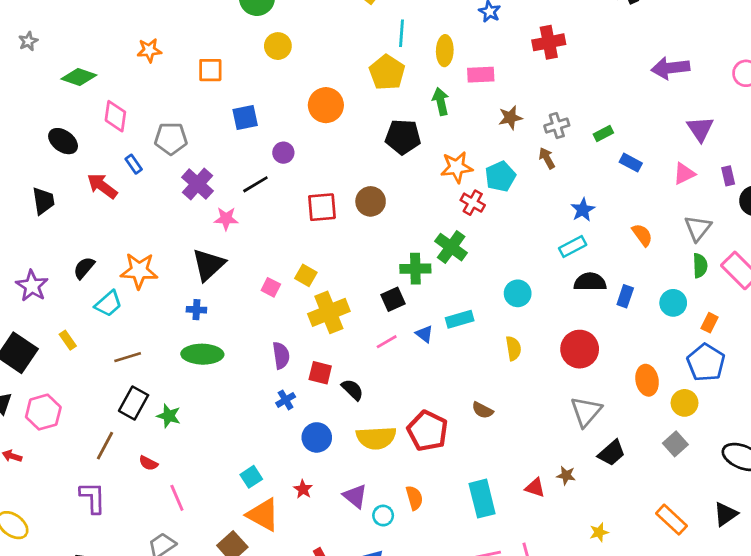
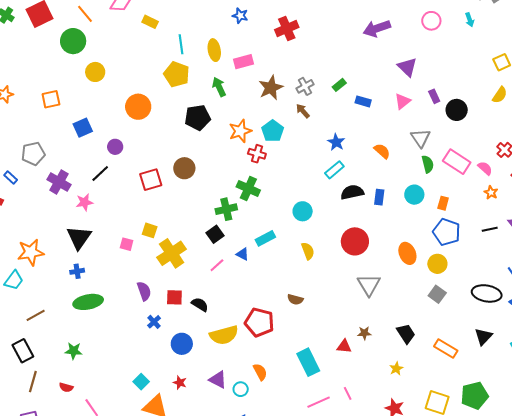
brown star: (510, 118) -> (271, 88), size x1.4
black rectangle: (134, 403) -> (23, 351), moved, turned -45
black trapezoid: (611, 453) -> (406, 334), moved, turned -70

